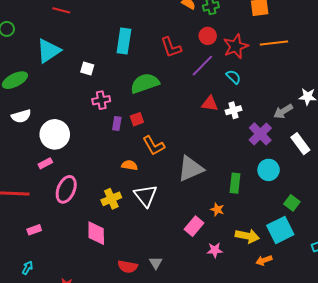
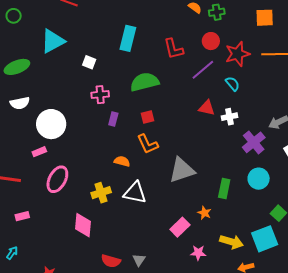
red square: (137, 119) -> (147, 117), moved
white triangle: (146, 196) -> (135, 193), turned -45

